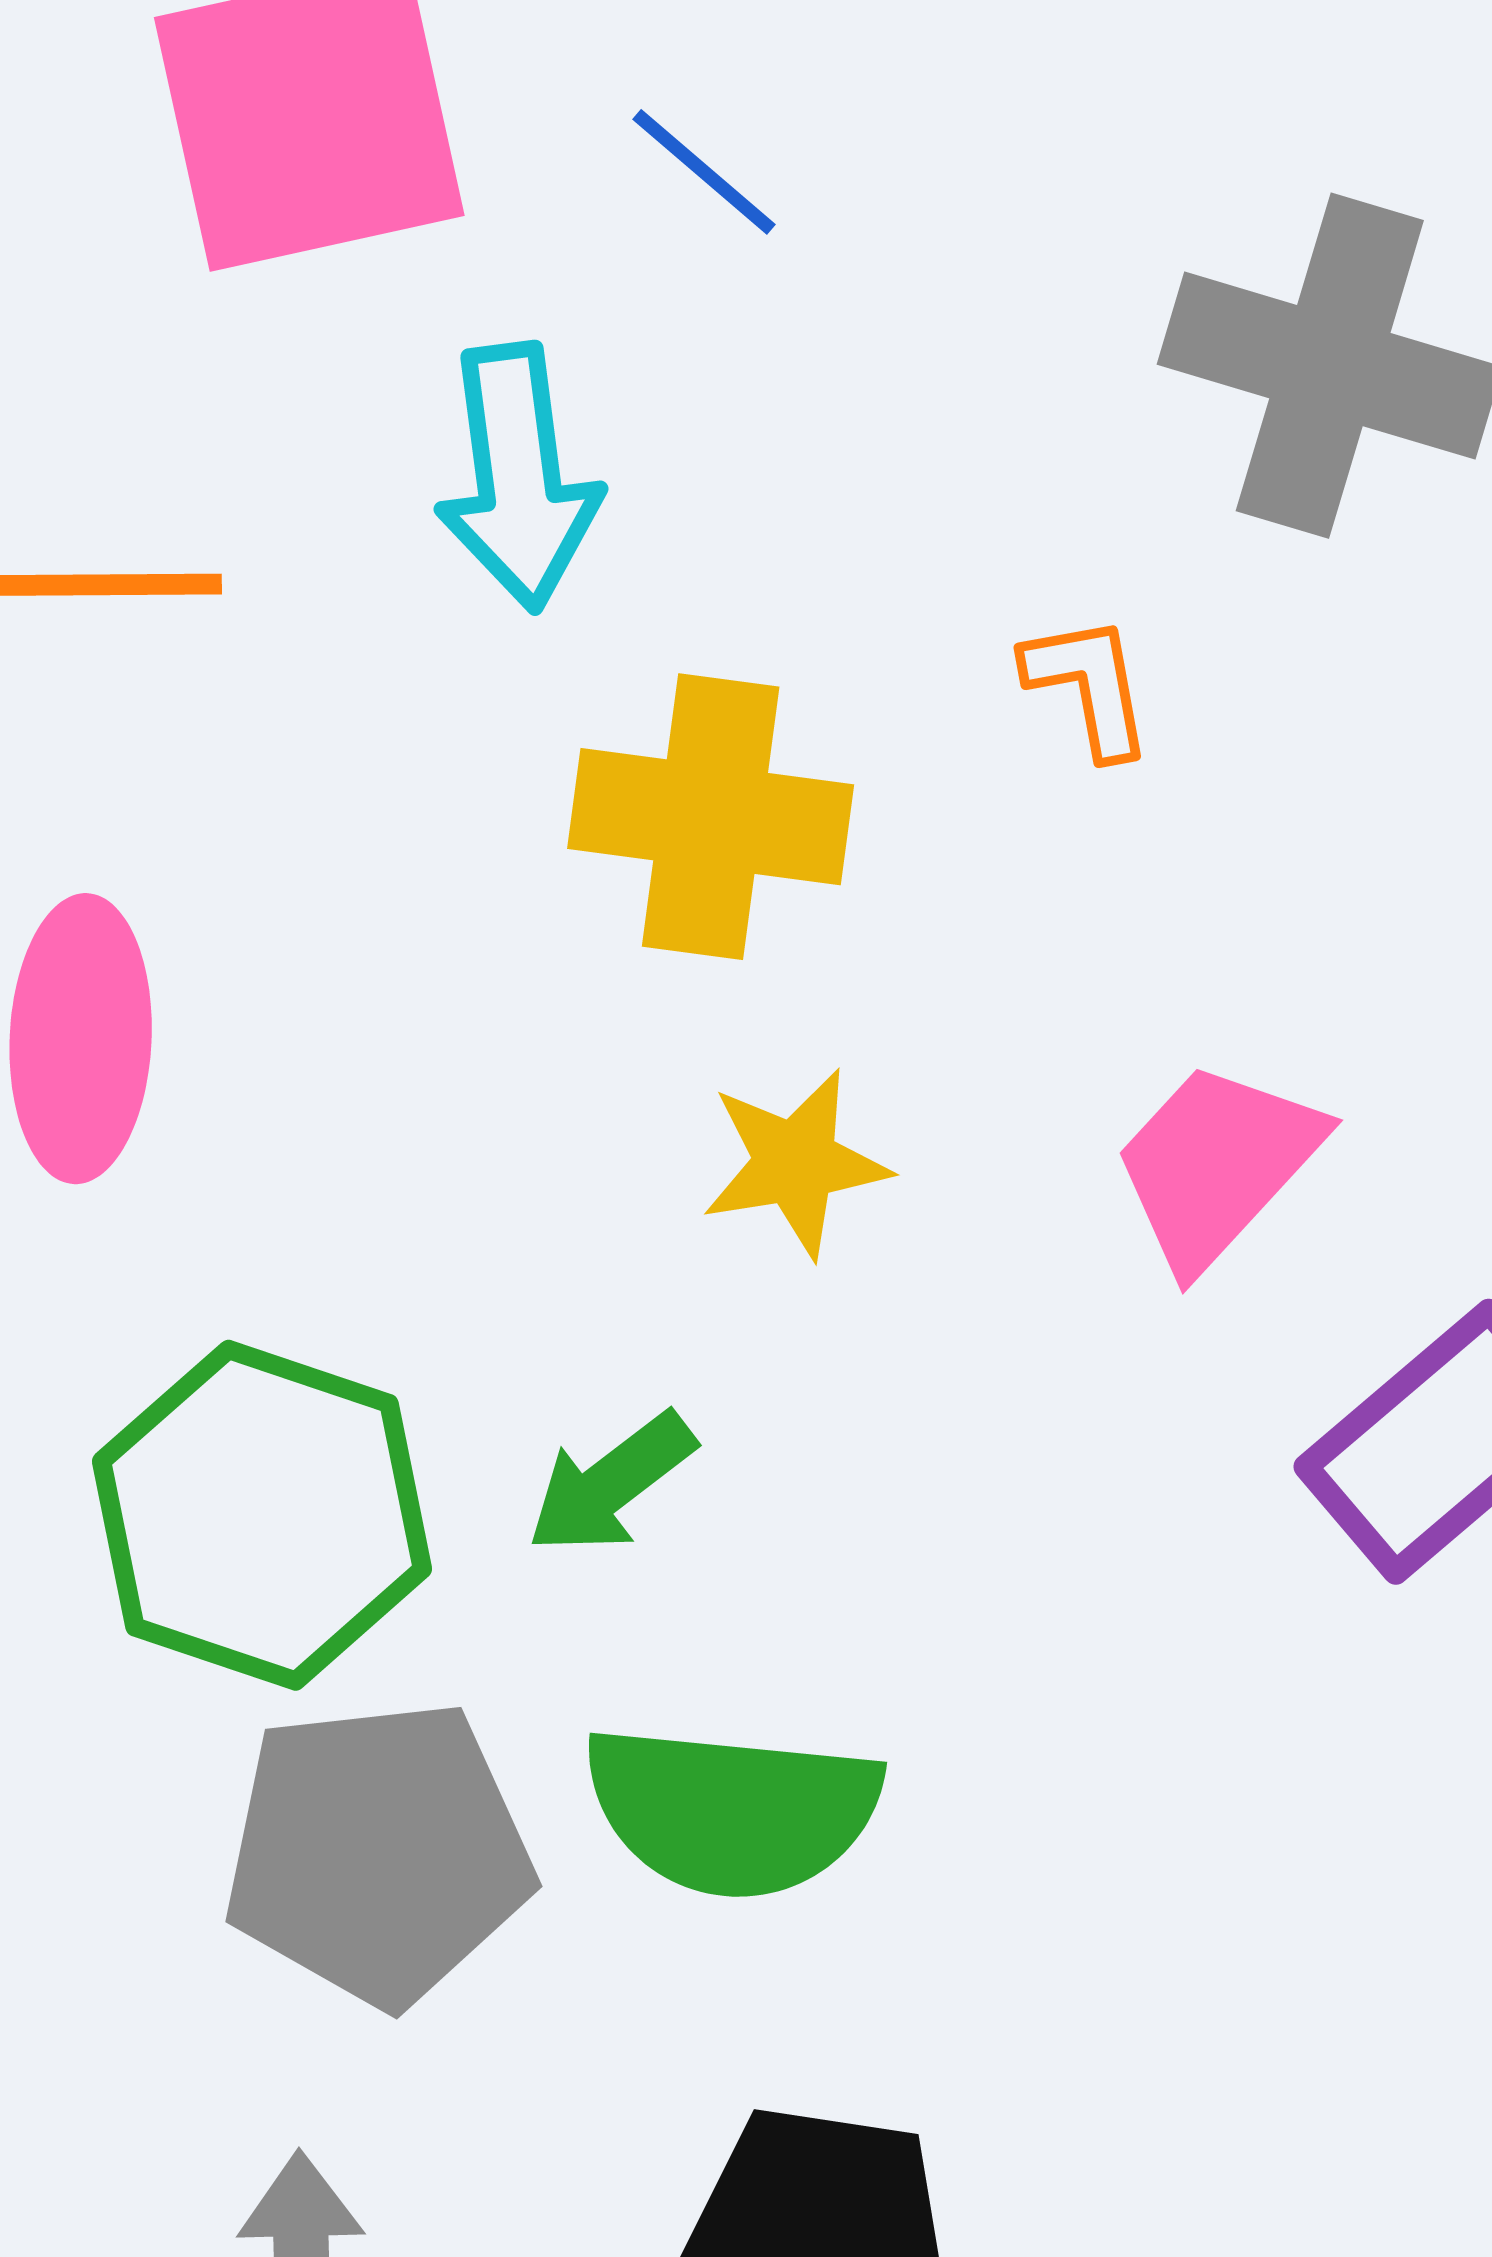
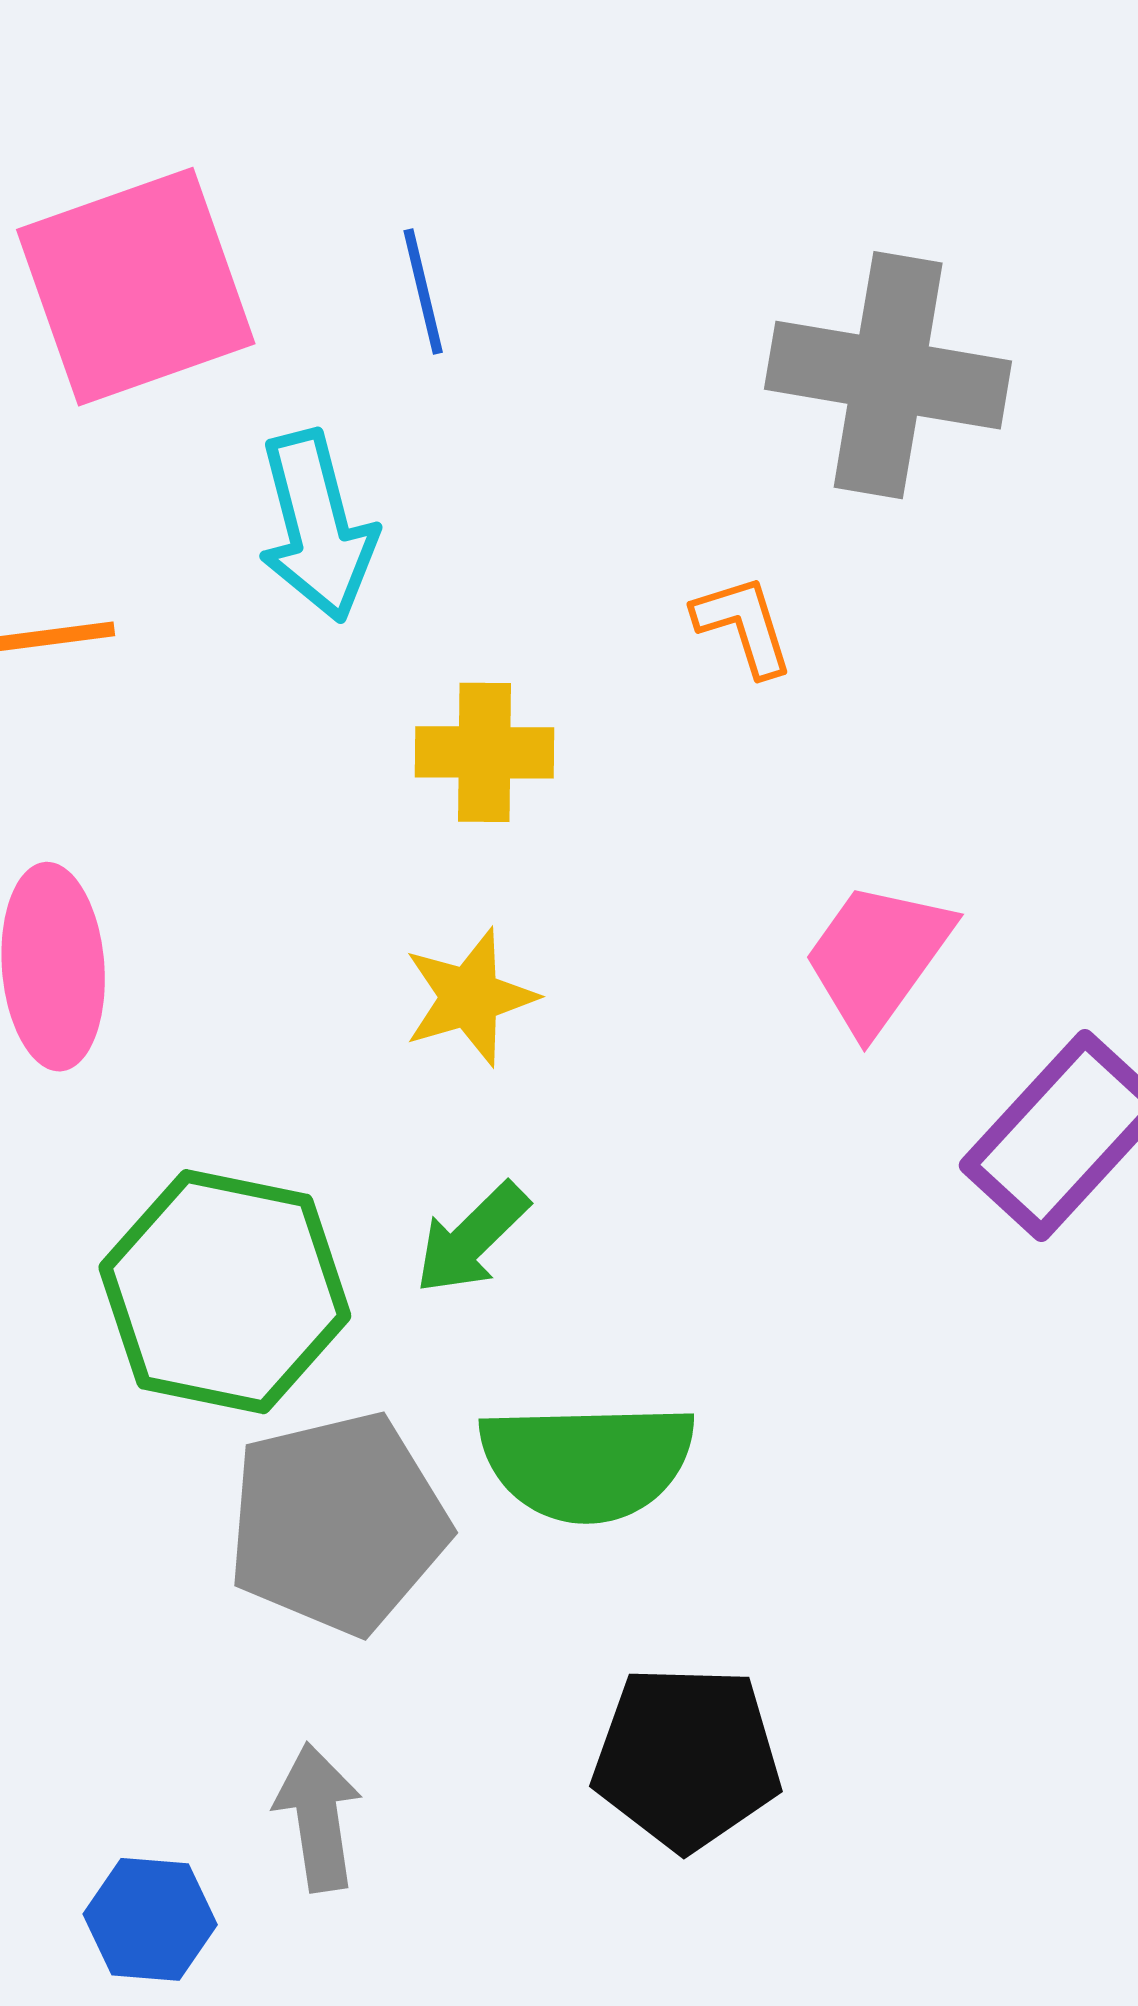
blue line: (704, 172) -> (423, 292), turned 43
yellow cross: (711, 817) -> (485, 752), size x0.7
yellow star: (795, 1163) -> (470, 997), moved

